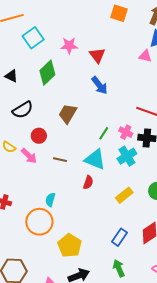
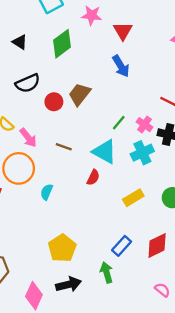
red circle: (39, 136) -> (54, 102), moved
orange circle: (39, 222) -> (19, 168), moved
green arrow: (119, 268) -> (107, 272), moved

